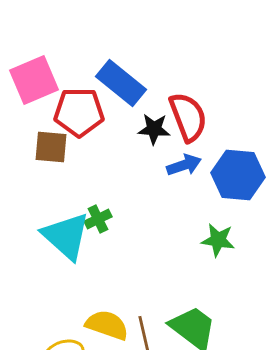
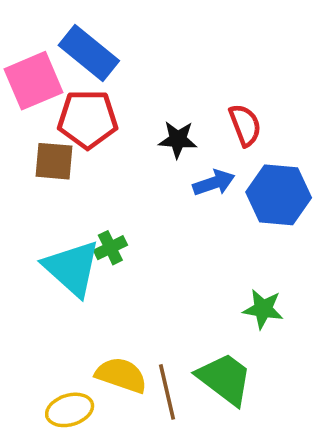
blue rectangle: (121, 83) -> (89, 53), moved
red semicircle: (188, 117) -> (245, 125), moved, size x0.7
green star: (218, 240) -> (263, 309), moved

